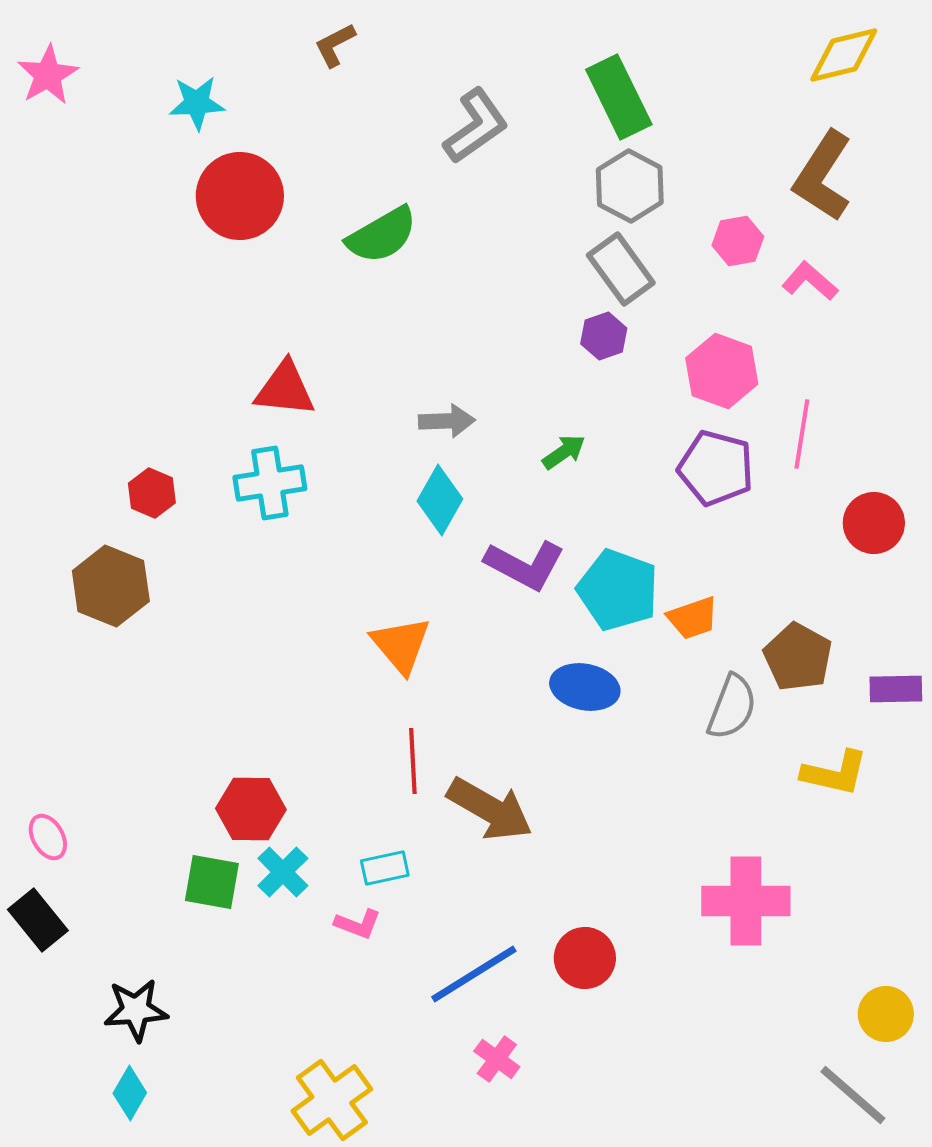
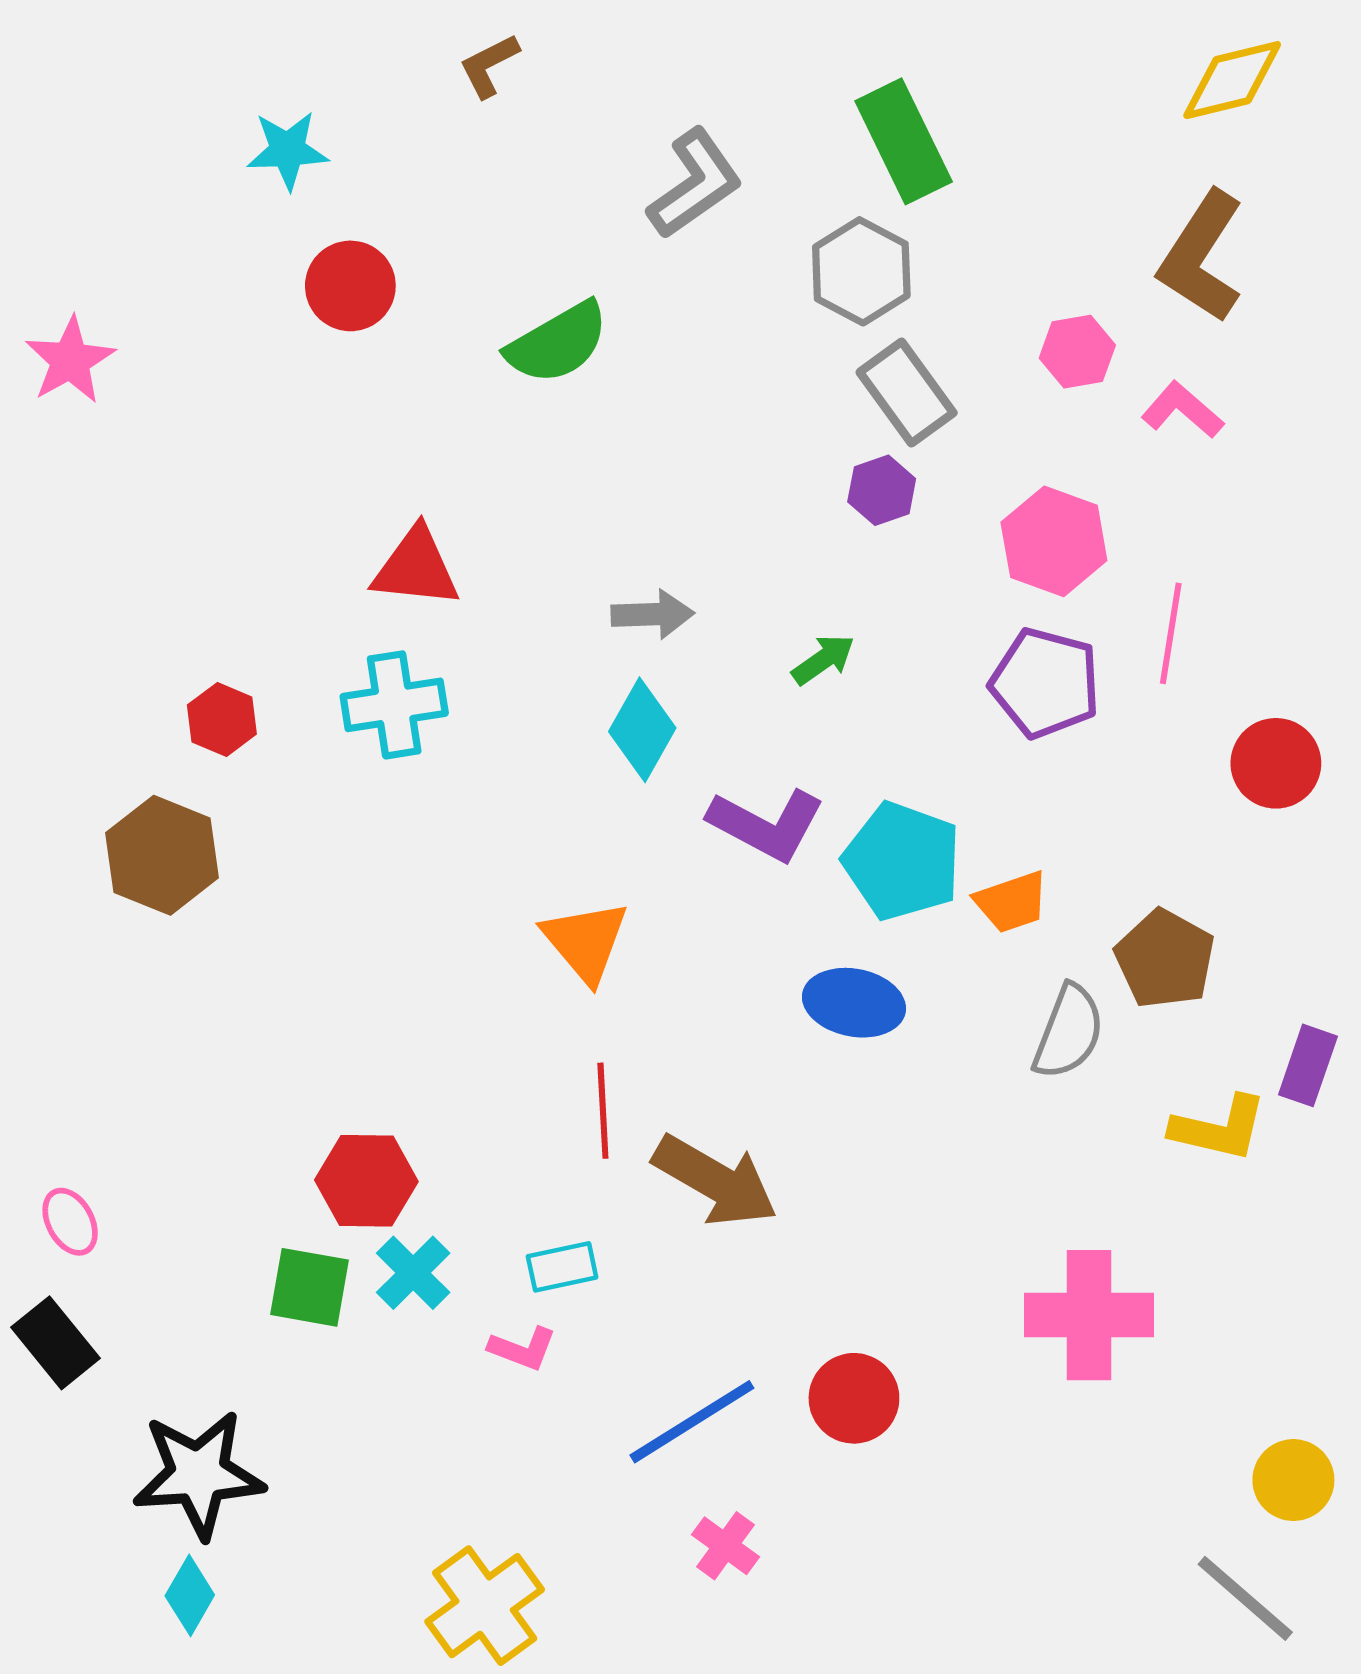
pink star: (48, 75) -> (70, 360), moved
gray hexagon: (630, 186) -> (861, 271), moved
red circle: (240, 196) -> (350, 286), size x0.7
purple rectangle: (896, 689) -> (1308, 1065), moved, turned -70
black star: (136, 1010) -> (199, 1474), size x1.4

